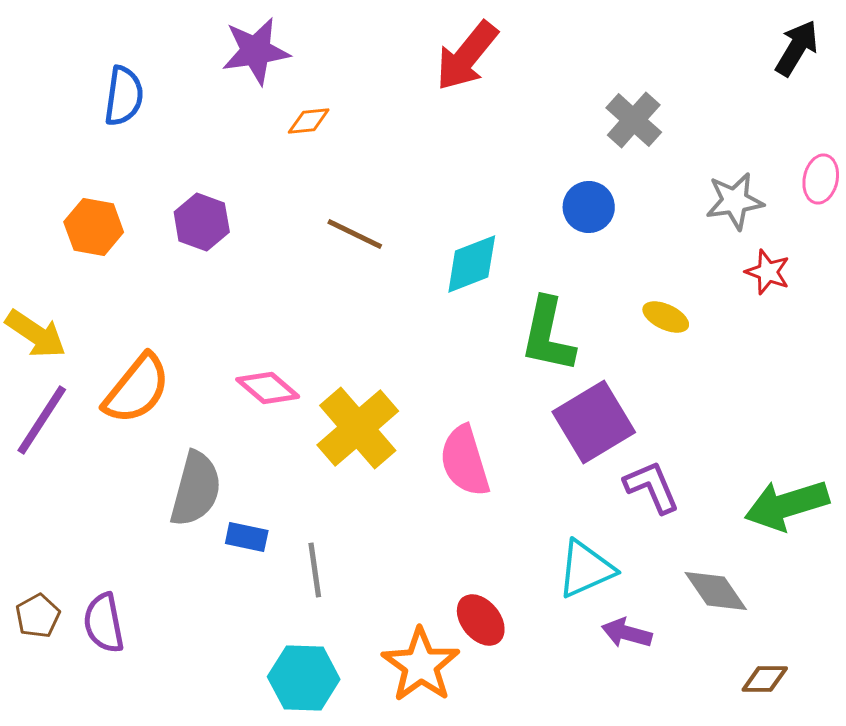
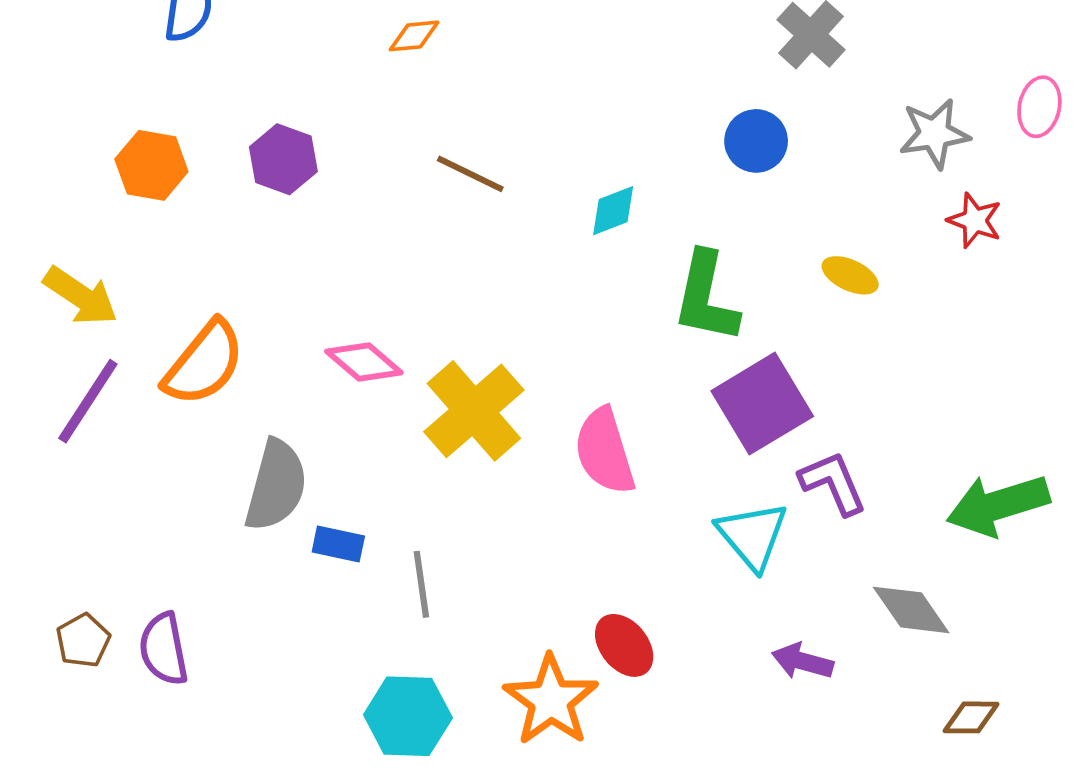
cyan diamond: (472, 264) -> (613, 211), size x0.7
cyan triangle: (586, 569) -> (752, 535), moved, turned -46

